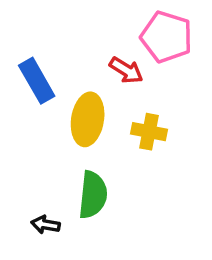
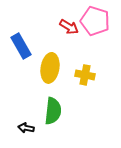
red arrow: (126, 70) -> (69, 27), moved

